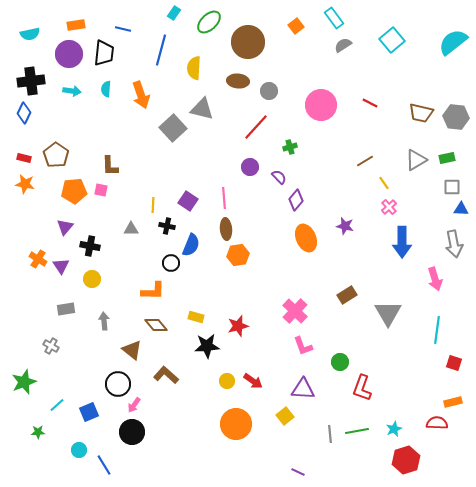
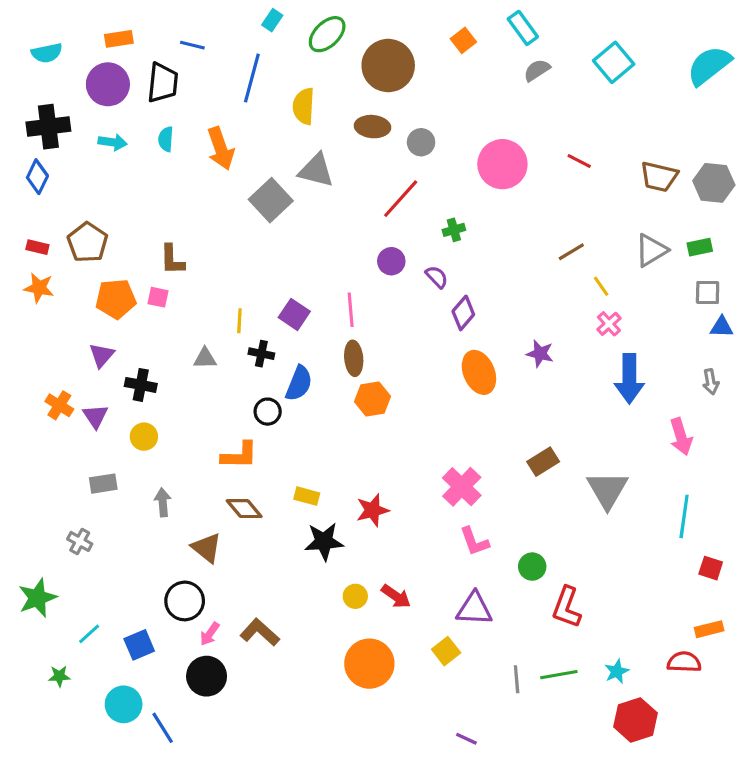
gray arrow: (454, 244) -> (711, 382), size x0.6
brown L-shape: (166, 375) -> (260, 632), moved
cyan circle: (79, 450) -> (124, 704), size x1.5

